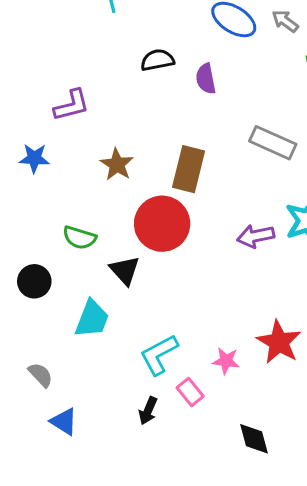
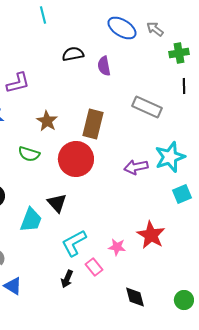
green semicircle: (79, 238) -> (29, 154), moved
black triangle: (125, 270) -> (57, 203), moved

